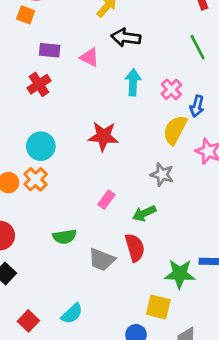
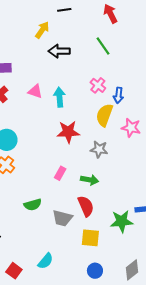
green line: (198, 47) -> (103, 46), moved
pink triangle: (89, 57) -> (35, 91), moved
cyan arrow: (133, 82) -> (59, 97), moved
red star: (103, 136) -> (68, 132), moved
green arrow: (144, 213) -> (90, 180), turned -138
yellow square: (158, 307) -> (90, 238), moved

